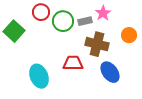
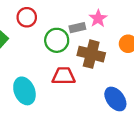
green circle: (63, 21) -> (57, 40), moved
blue ellipse: (110, 72) -> (115, 99), moved

